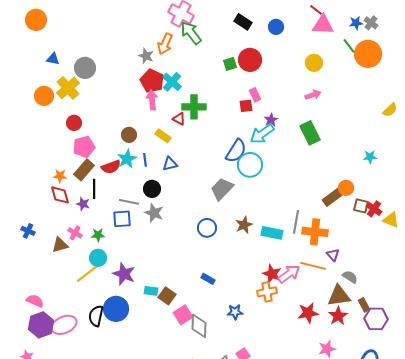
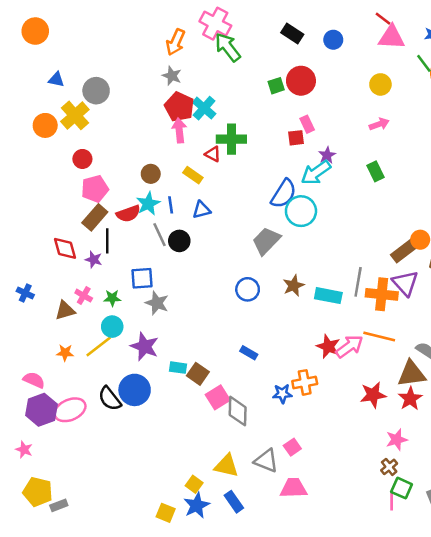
orange arrow: (165, 44) -> (176, 42), moved
green rectangle: (310, 133) -> (375, 171), size x0.7
orange star: (60, 176) -> (65, 353), moved
gray line: (129, 202) -> (159, 235), moved, turned 54
gray star: (154, 213) -> (157, 303), moved
purple triangle: (333, 255) -> (405, 283), moved, size x1.6
orange cross: (267, 292) -> (305, 382), moved
black semicircle: (96, 316) -> (110, 399), turned -50

